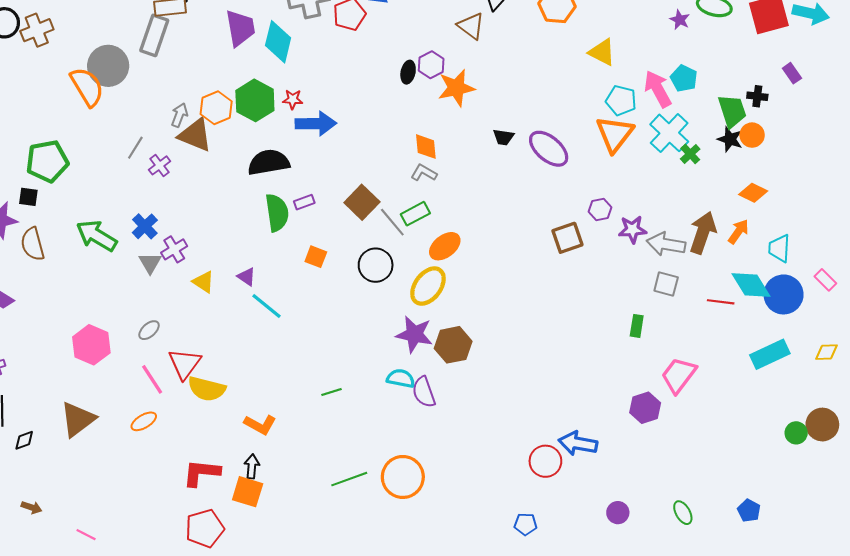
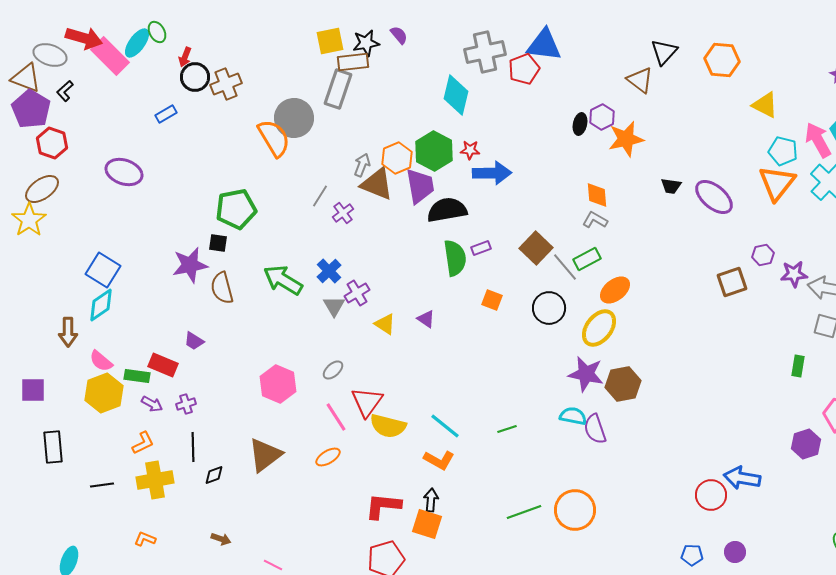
purple trapezoid: (240, 28) -> (420, 186), moved
cyan line: (266, 306) -> (445, 426), moved
purple circle: (618, 513) -> (735, 552), moved

